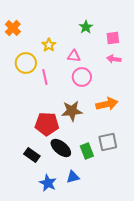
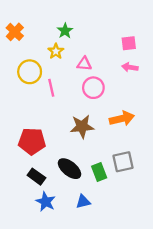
green star: (86, 27) -> (65, 31), moved
red pentagon: (47, 124) -> (32, 141), moved
blue star: (48, 183) -> (46, 202), moved

